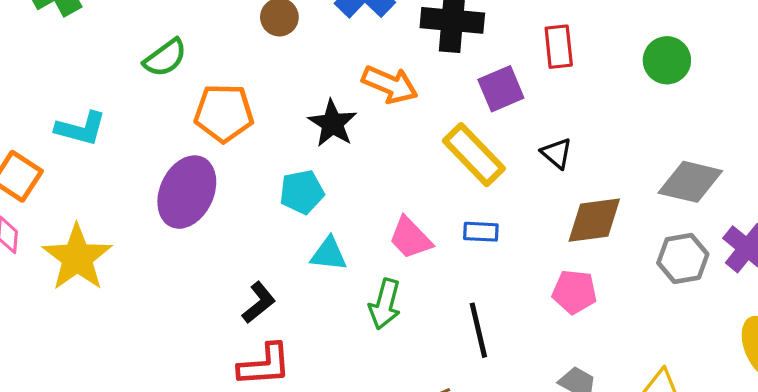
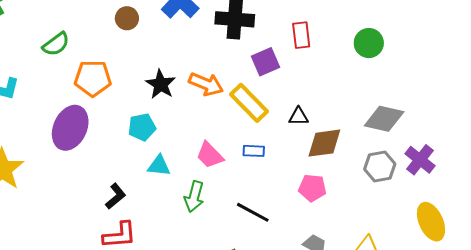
orange arrow: (390, 84) -> (206, 84), moved
black triangle: (557, 153) -> (299, 116), moved, turned -40
black line: (478, 330) -> (253, 212), turned -48

